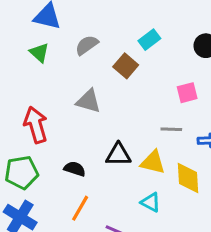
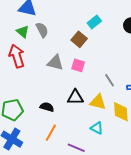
gray semicircle: (87, 45) -> (42, 30), moved, turned 98
pink square: (187, 93) -> (78, 65), moved, turned 32
red arrow: (36, 125) -> (17, 56), moved
gray line: (171, 129) -> (110, 80), turned 56

